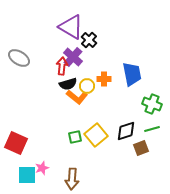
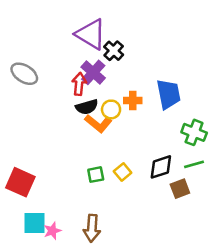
yellow square: (96, 135) -> (123, 172), size x0.6
pink star: (42, 168) -> (52, 231), moved

